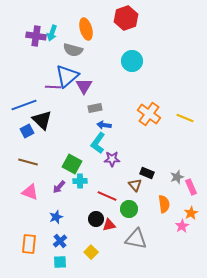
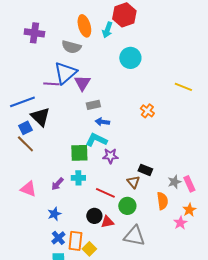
cyan arrow: (52, 33) -> (107, 30), moved
orange cross: (149, 114) -> (147, 111), size x0.6
yellow line: (185, 118) -> (183, 87), moved
cyan L-shape: (98, 143) -> (96, 140), turned 80
brown line: (28, 162) -> (25, 144), moved, turned 30
green square: (72, 164) -> (79, 153), moved, turned -30
gray star: (177, 177) -> (174, 182), moved
orange rectangle: (29, 244) -> (75, 241), moved

